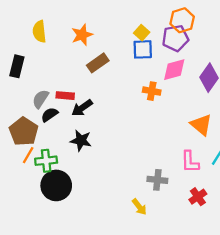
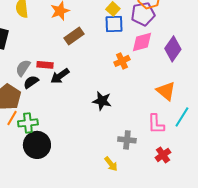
orange cross: (152, 91) -> (122, 61), turned -35
black star: (81, 140) -> (102, 101), moved

